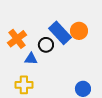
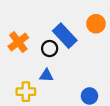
orange circle: (79, 31) -> (96, 24), moved
blue triangle: (31, 59) -> (46, 75), moved

